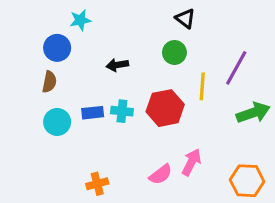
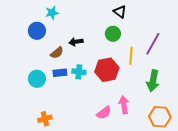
brown semicircle: (49, 82) -> (57, 53), moved, turned 40
green arrow: (253, 113) -> (153, 81), moved, turned 120
pink arrow: (191, 162) -> (124, 105), turned -36
orange cross: (97, 184) -> (45, 119), moved

